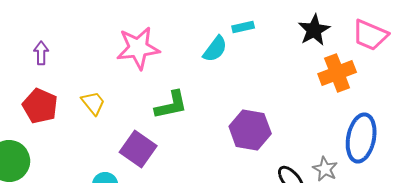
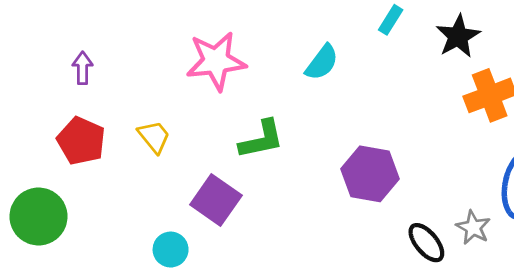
cyan rectangle: (243, 27) -> (391, 20), moved, turned -45

